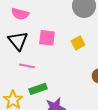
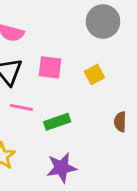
green rectangle: (38, 89) -> (57, 122), moved

